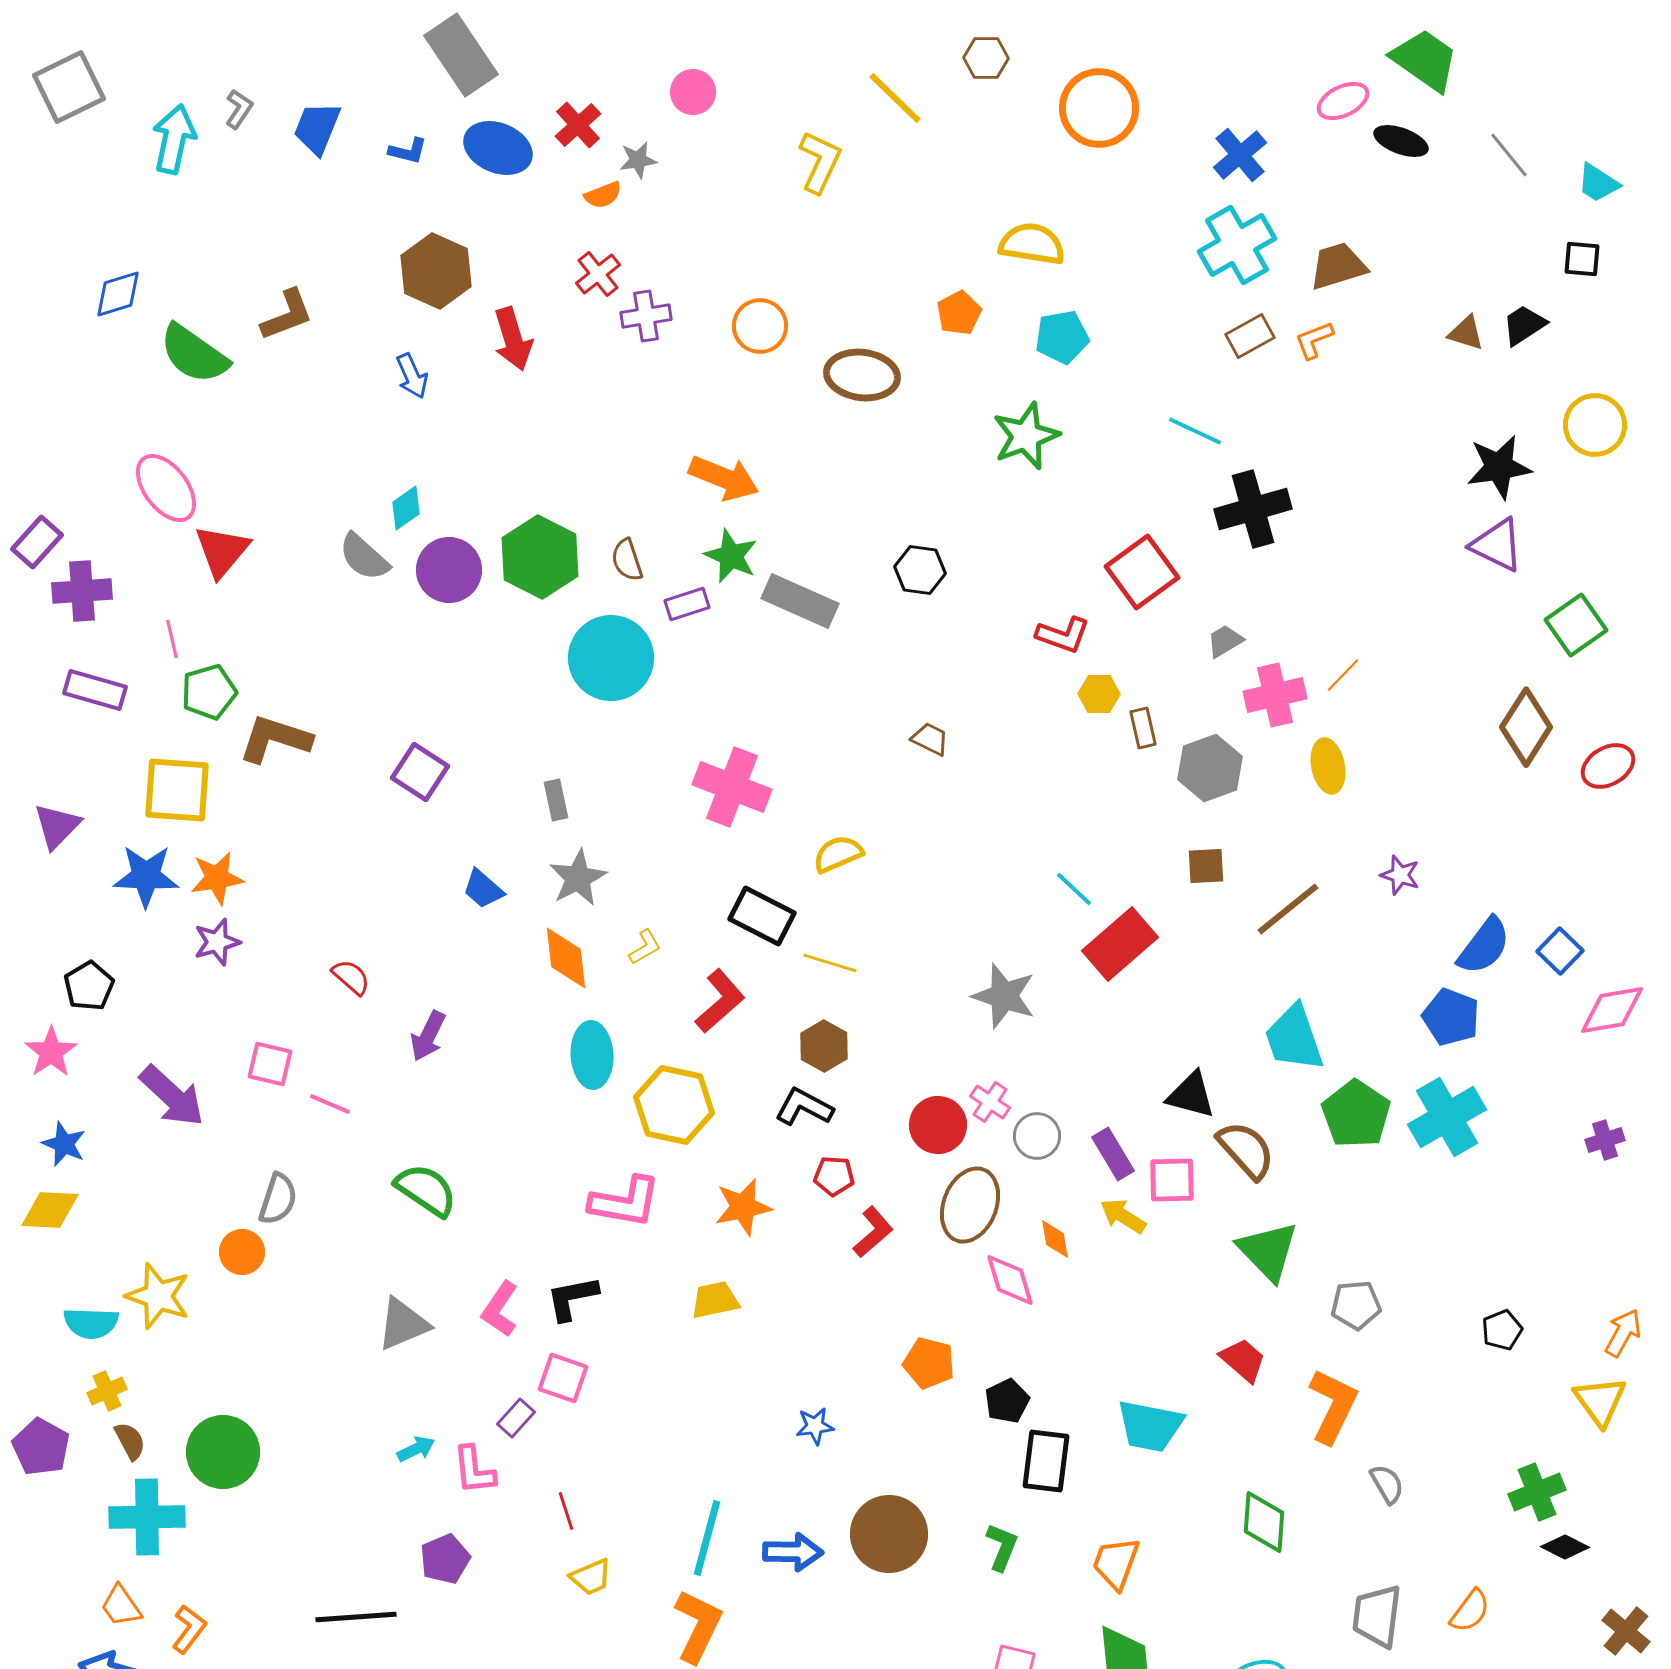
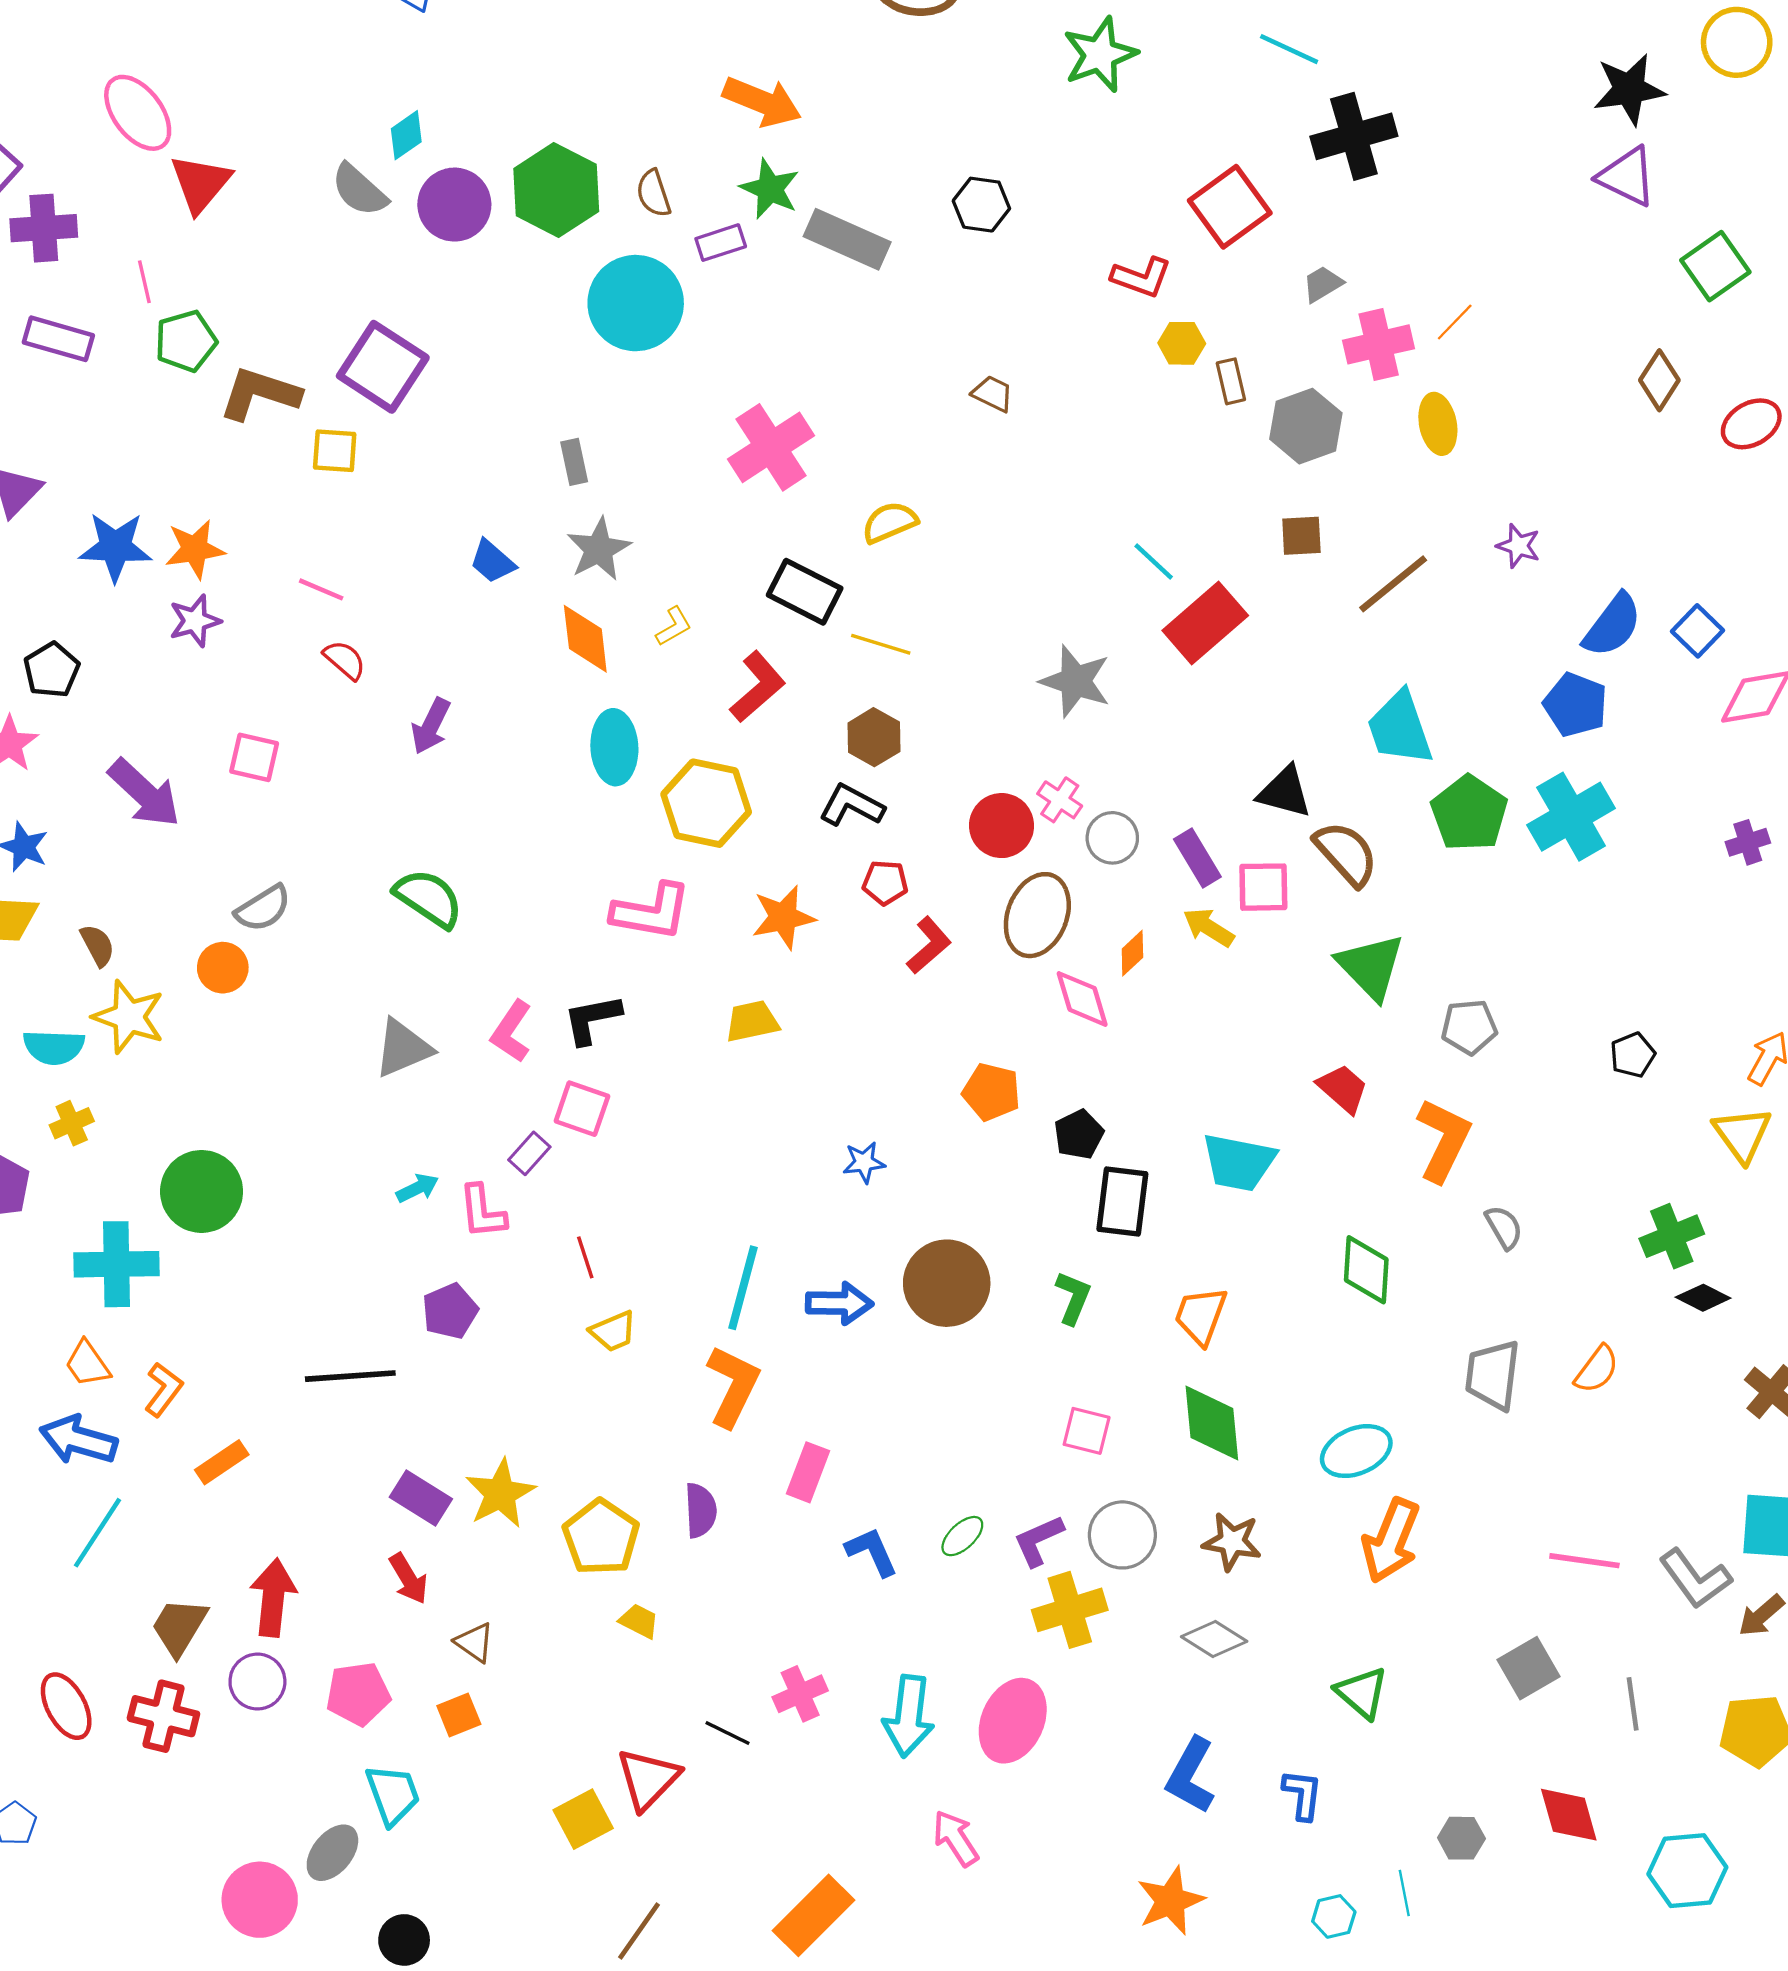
brown diamond: (1526, 727) -> (1659, 380), size x0.7
purple square: (420, 772) -> (383, 367), moved, size x1.4
pink cross: (732, 787) -> (771, 447), turned 36
yellow square: (177, 790) -> (335, 451), moved, size x0.6
pink line: (330, 1104) -> (321, 589), moved
gray semicircle: (278, 1199) -> (263, 908), turned 40
orange diamond: (1055, 1239) -> (1132, 953), turned 57
brown semicircle: (130, 1441) -> (97, 945), moved

